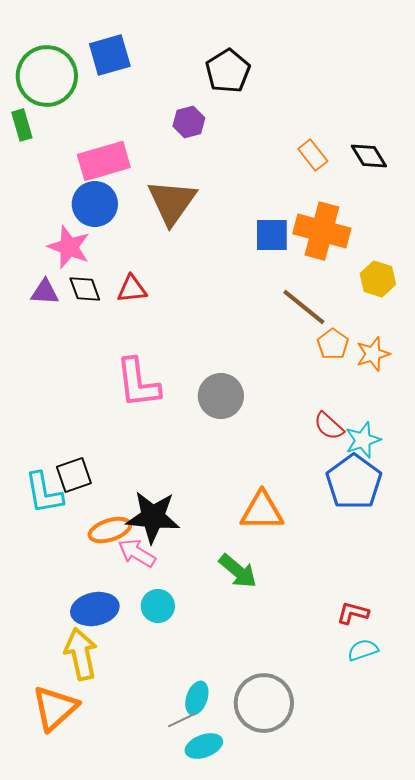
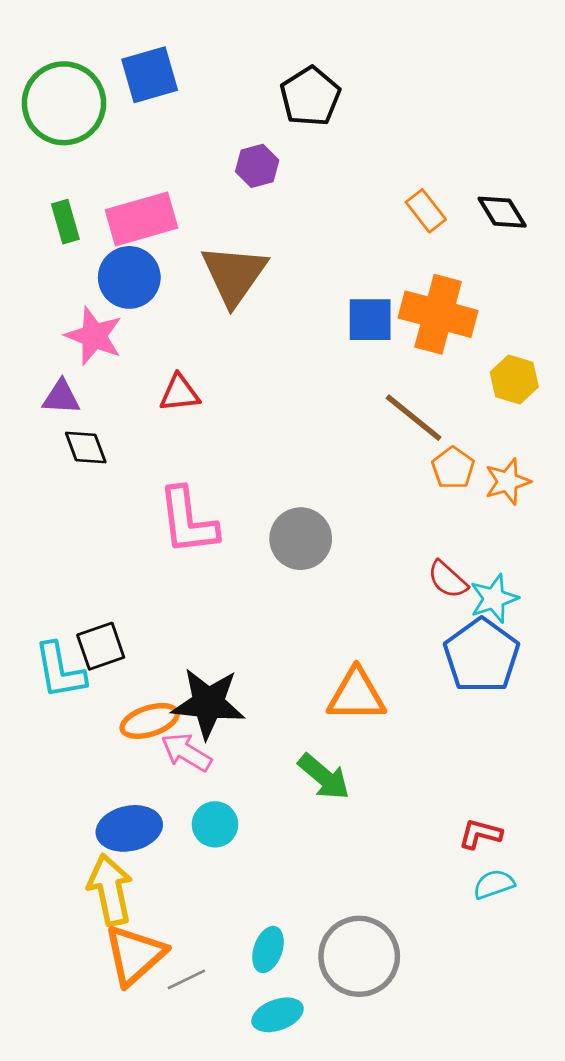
green rectangle: (22, 125) -> (65, 222), moved
black diamond: (85, 289) -> (86, 448), moved
orange triangle: (55, 708) -> (135, 955), moved
gray line: (182, 720) -> (186, 979), moved

